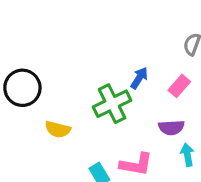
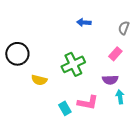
blue arrow: (139, 78) -> (84, 22), moved, turned -120

